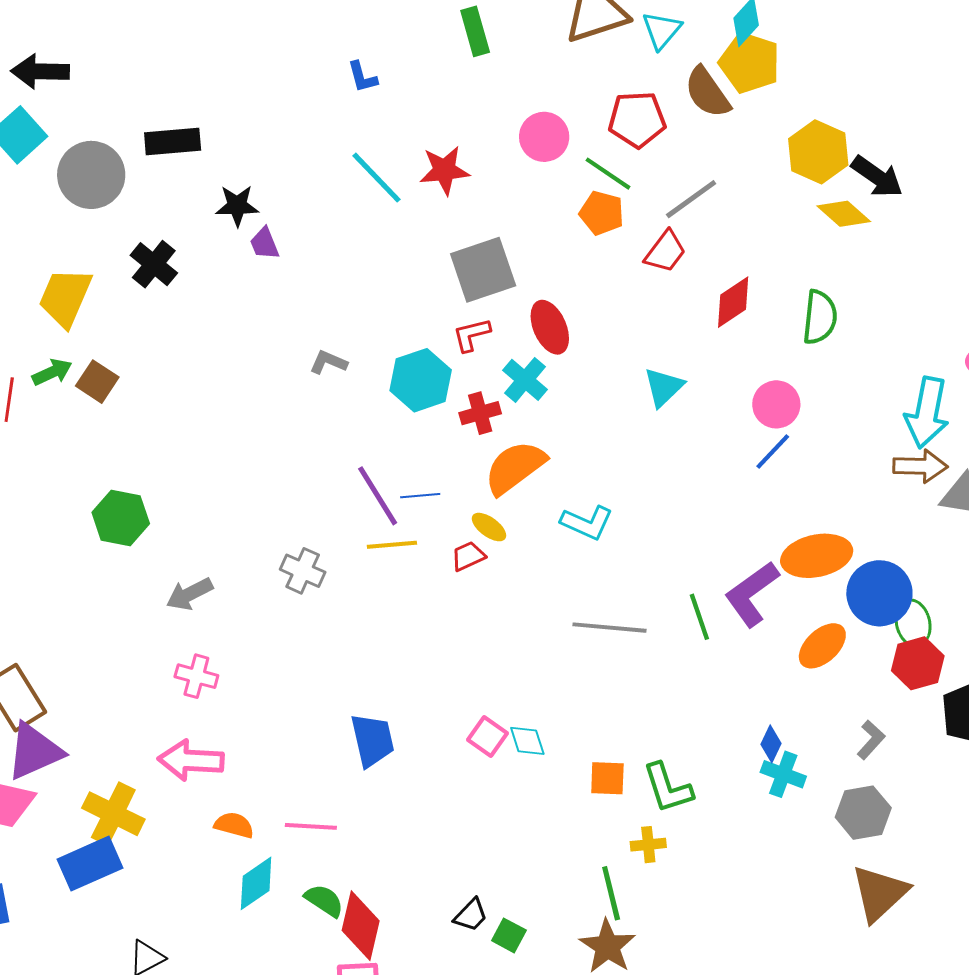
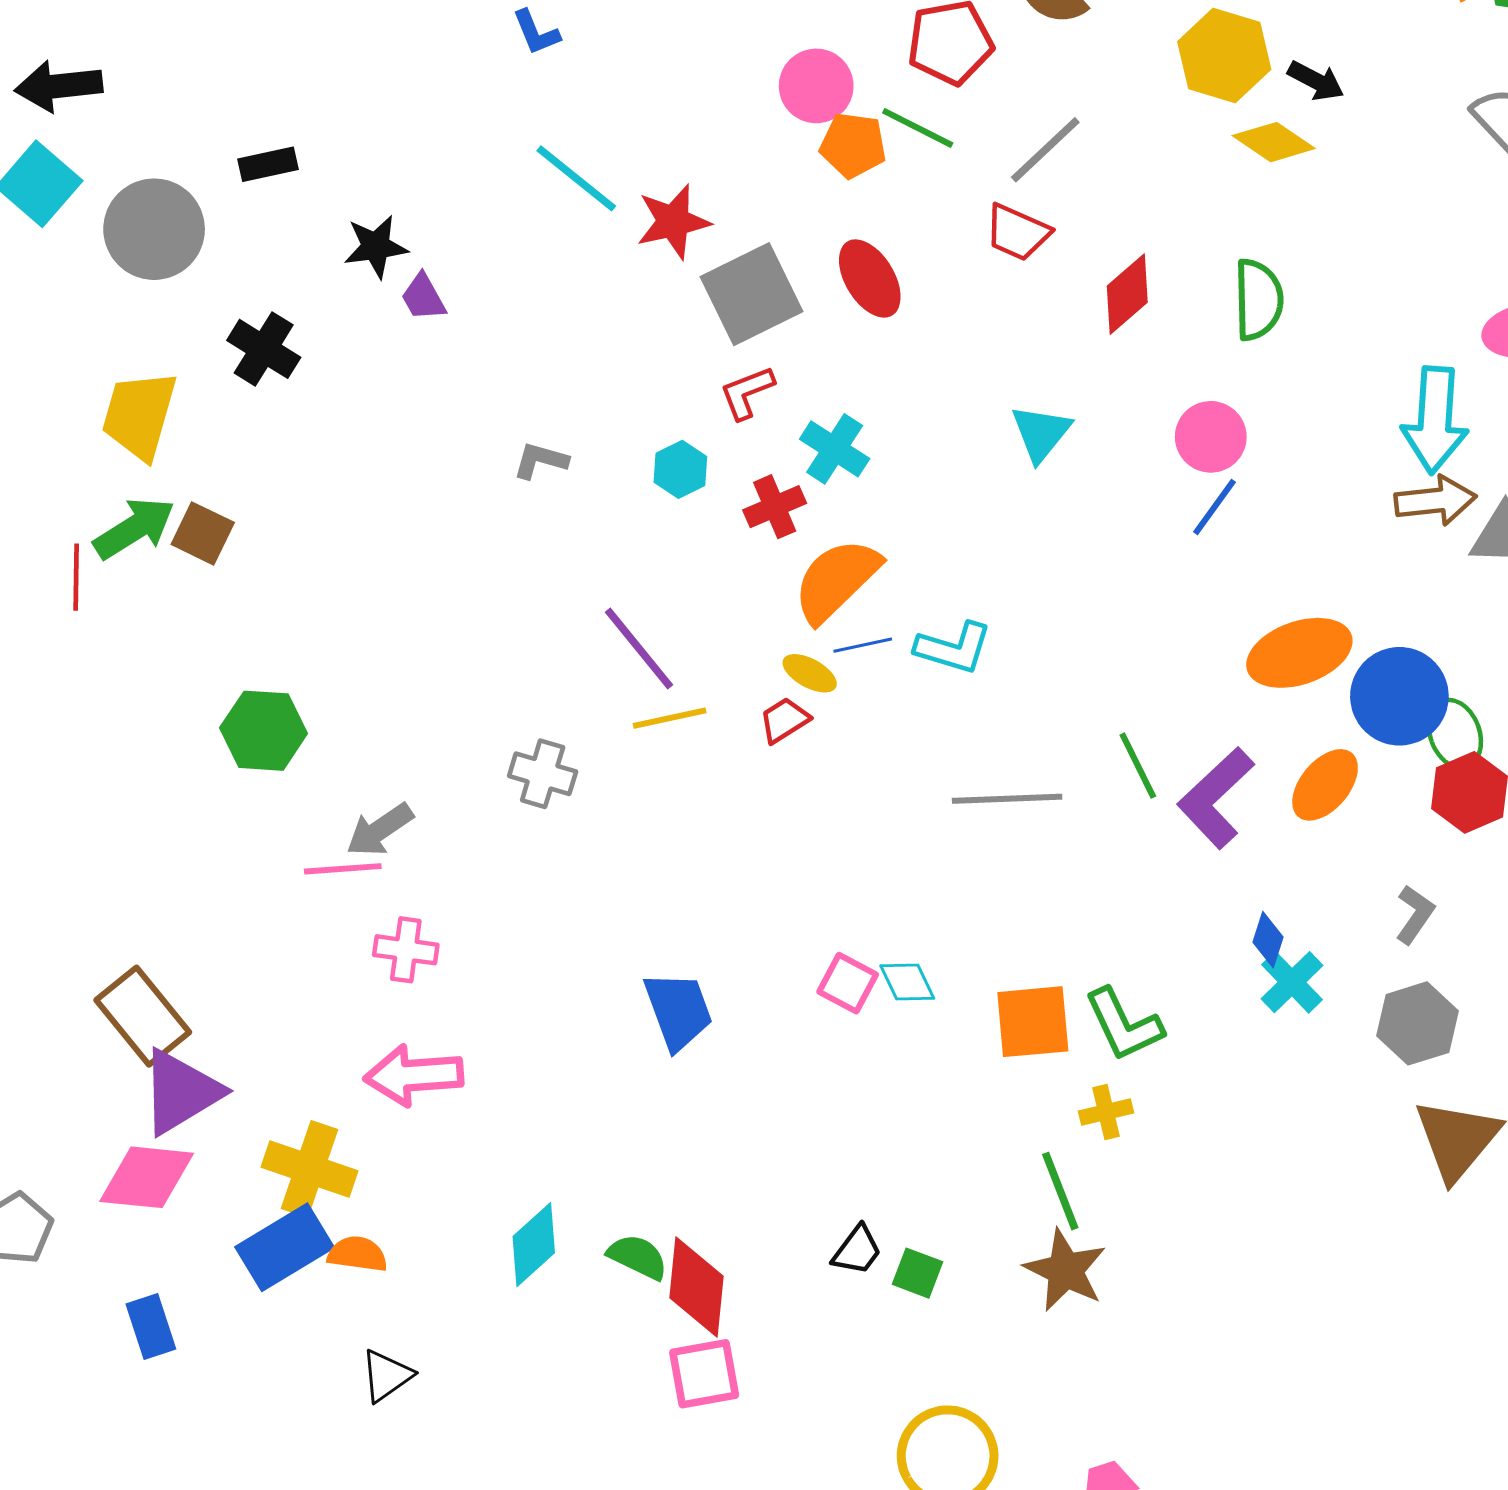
black rectangle: (173, 141) -> (268, 164), size x0.7
red star: (444, 170) -> (673, 222), moved
black arrow: (877, 177) -> (1316, 81), size x0.7
orange pentagon: (602, 213) -> (853, 145), moved
red trapezoid: (665, 252) -> (1017, 232), turned 84
red ellipse: (550, 327) -> (870, 278), moved
green arrow: (52, 372) -> (134, 528), size x1.4
cyan hexagon: (421, 380) -> (680, 469), size x0.6
blue line: (420, 496) -> (863, 645), moved
purple L-shape: (752, 594) -> (1216, 798), moved
cyan cross: (783, 774) -> (1292, 982), turned 33
orange square: (607, 778) -> (1033, 1022), size x1.4
orange semicircle: (234, 825) -> (357, 1254), moved
pink line: (311, 826) -> (343, 869), moved

